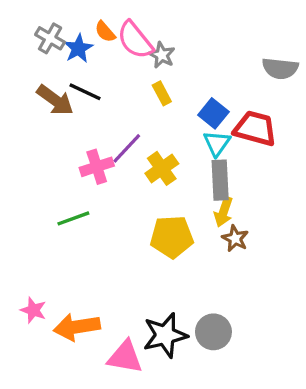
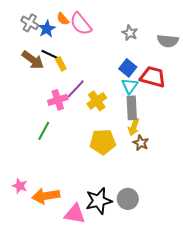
gray star: (162, 55) -> (130, 33), moved
yellow rectangle: (162, 93) -> (61, 64), moved
green line: (73, 218) -> (44, 131), turned -42

